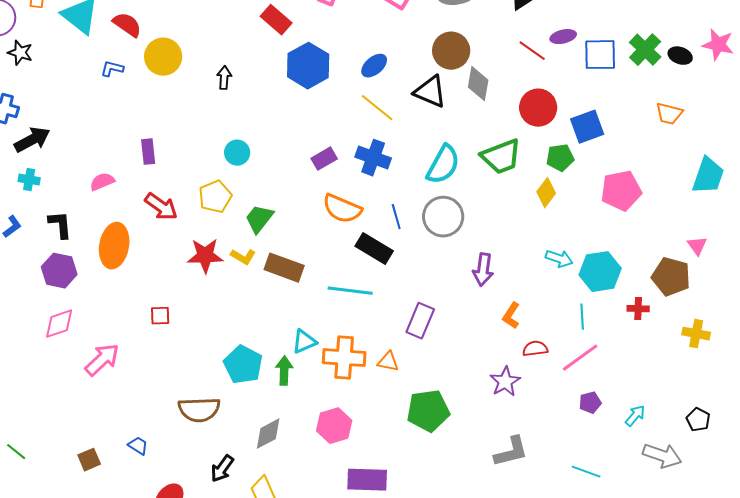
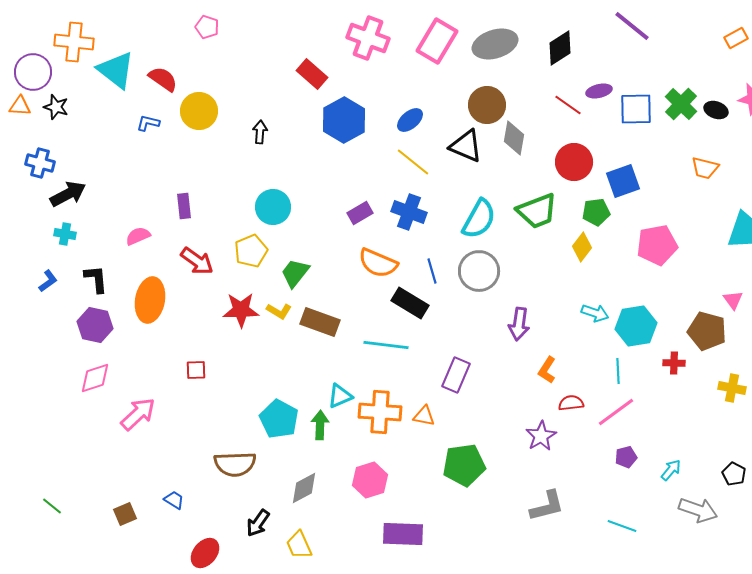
cyan circle: (237, 153) -> (273, 207), size x1.4

